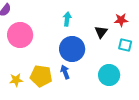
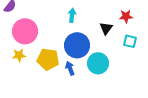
cyan circle: (109, 75) -> (98, 63), moved
yellow pentagon: (41, 76) -> (48, 59), moved
yellow star: (16, 80) -> (19, 55), moved

